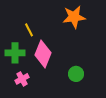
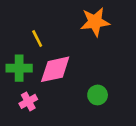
pink diamond: (43, 54) -> (55, 69), turned 56

